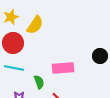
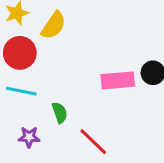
pink rectangle: (63, 68) -> (118, 80), moved

